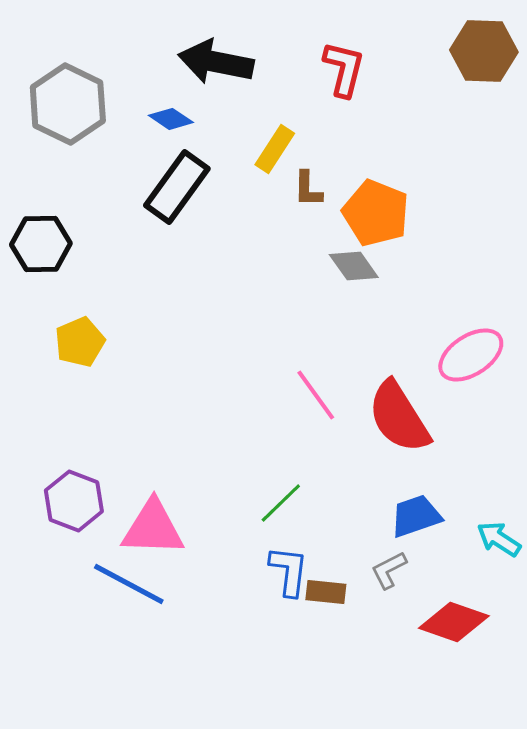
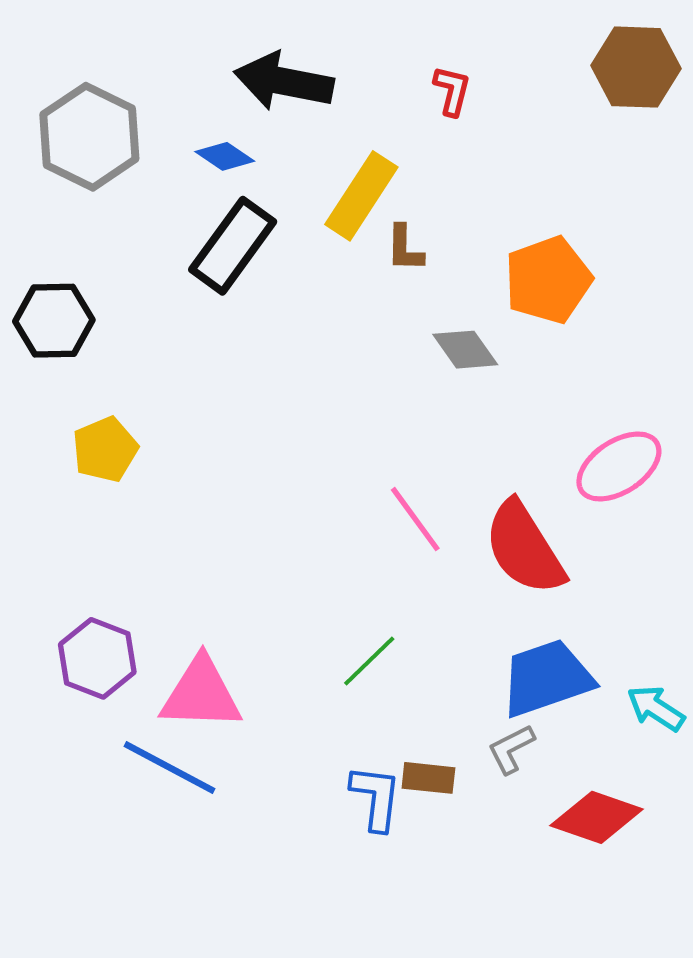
red L-shape: (344, 69) -> (452, 91), size x0.7
yellow rectangle: (275, 149) -> (361, 196), size x1.4
orange pentagon: (376, 213) -> (548, 280), moved, turned 30
blue trapezoid: (416, 516) -> (547, 678), size x1.4
blue L-shape: (289, 571) -> (376, 798), moved

